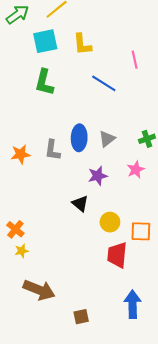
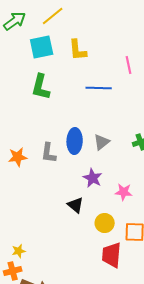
blue line: (104, 83) -> (99, 88), turned -30
pink star: (136, 170) -> (124, 192), moved, turned 30
purple star: (98, 176) -> (93, 178), turned -30
orange cross: (15, 229) -> (13, 271), moved, turned 36

